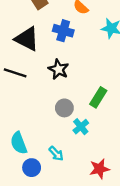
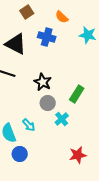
black star: (59, 69) -> (43, 82), moved
cyan arrow: (56, 154) -> (29, 125), moved

